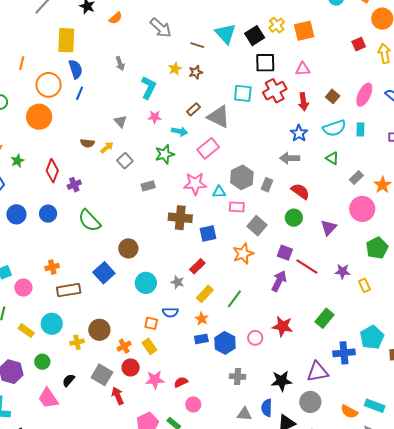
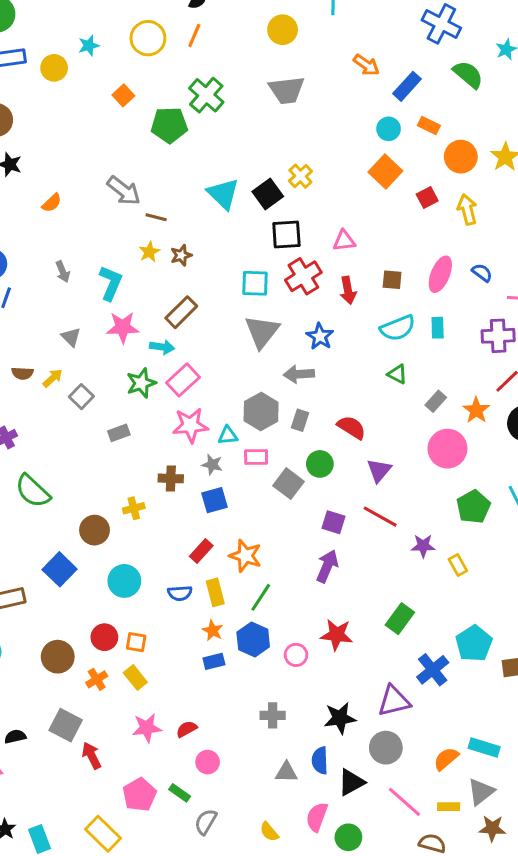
orange semicircle: (116, 18) -> (52, 203), moved
orange square: (304, 31) -> (385, 171), moved, turned -30
brown line: (197, 45) -> (156, 217), moved
gray arrow: (120, 64) -> (63, 272), moved
brown square: (333, 96) -> (392, 280), turned -32
brown rectangle: (193, 109) -> (181, 312), size x1.5
pink star: (155, 117) -> (123, 327), size x1.5
gray triangle: (219, 117) -> (262, 332), moved, turned 45
blue star: (299, 133) -> (320, 336), moved
pink rectangle: (208, 148) -> (183, 380), moved
gray arrow: (290, 158) -> (299, 374), moved
brown cross: (180, 218) -> (171, 478), size x0.7
green circle: (294, 218) -> (320, 464), moved
purple triangle: (329, 228) -> (379, 470), moved
orange star: (243, 254) -> (245, 556), moved, turned -30
red line: (307, 266) -> (380, 517), moved
gray star: (177, 282) -> (212, 465), moved
yellow rectangle: (205, 294) -> (215, 592), turned -54
blue semicircle: (170, 312) -> (180, 593), moved
yellow cross: (77, 342) -> (134, 508), moved
blue hexagon: (225, 343) -> (253, 640), moved
blue cross: (344, 353) -> (433, 670), turned -30
red circle: (131, 367) -> (104, 637), moved
black semicircle: (69, 380) -> (15, 737), turned 40
orange semicircle: (349, 412) -> (446, 759), turned 114

